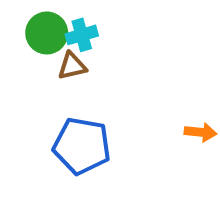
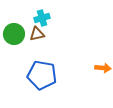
green circle: (47, 33) -> (14, 34), moved

